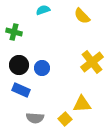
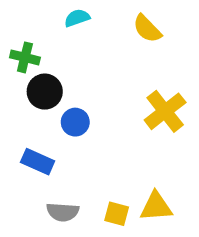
black circle: (19, 65) -> (45, 92), moved
yellow triangle: (82, 104) -> (156, 207), moved
yellow square: (65, 119) -> (117, 214), turned -32

